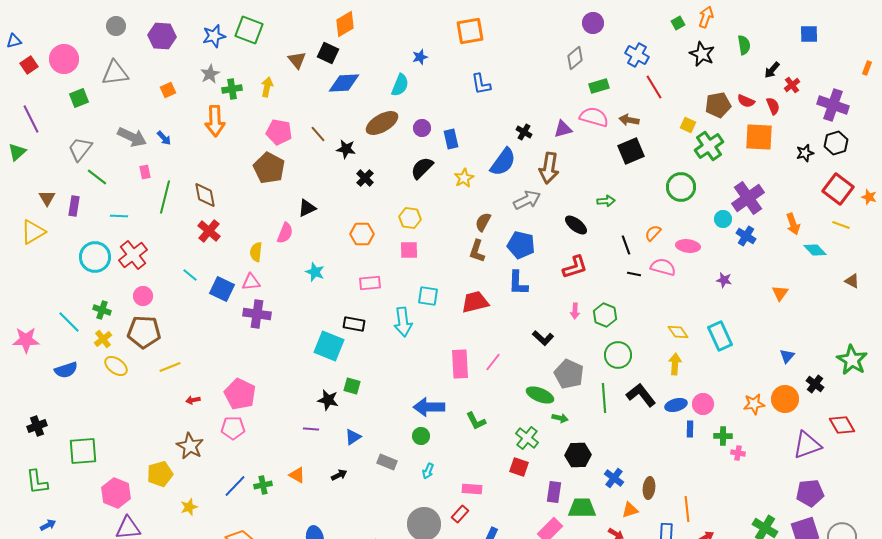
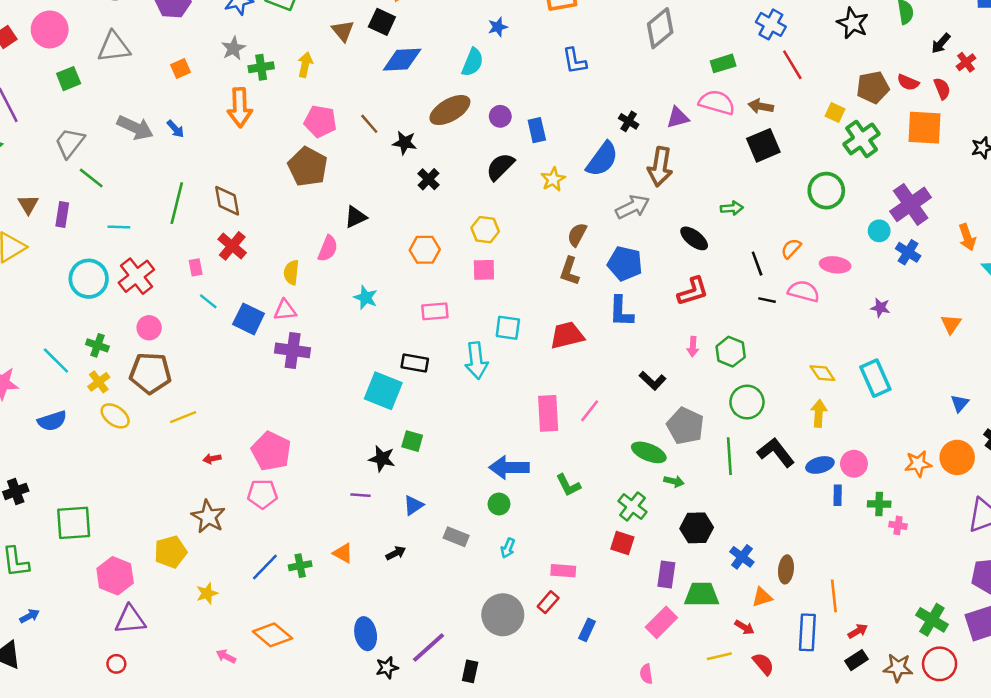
gray diamond: (575, 58) -> (660, 28), moved, size x1.4
pink rectangle: (145, 172) -> (196, 267), moved

